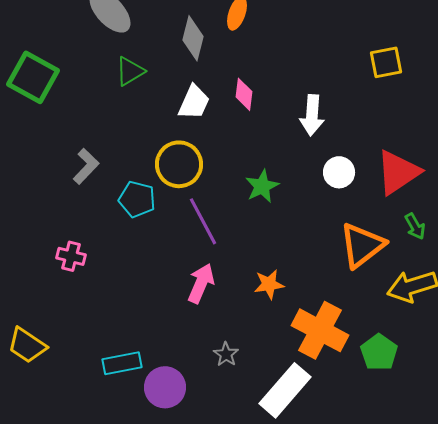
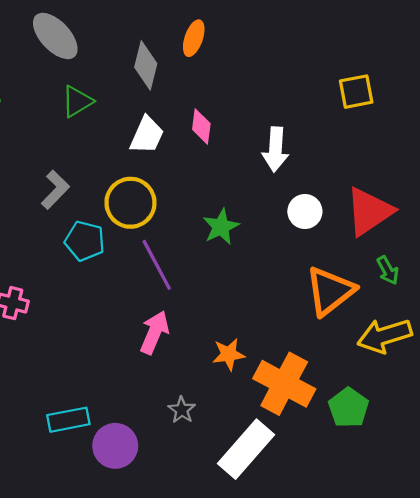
gray L-shape: (86, 166) -> (55, 190), moved
orange star: (269, 284) -> (229, 354), moved

